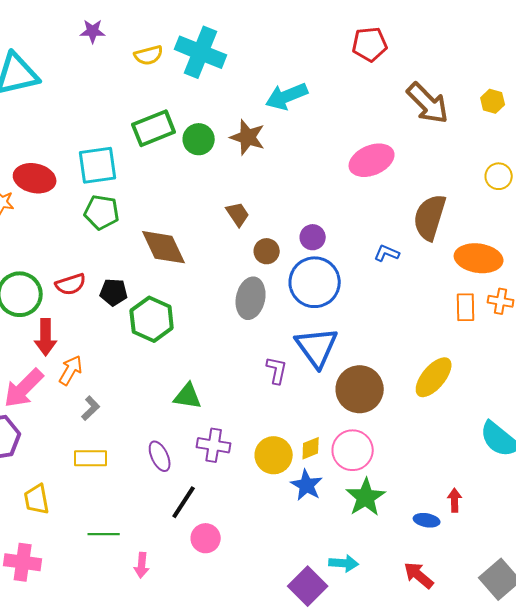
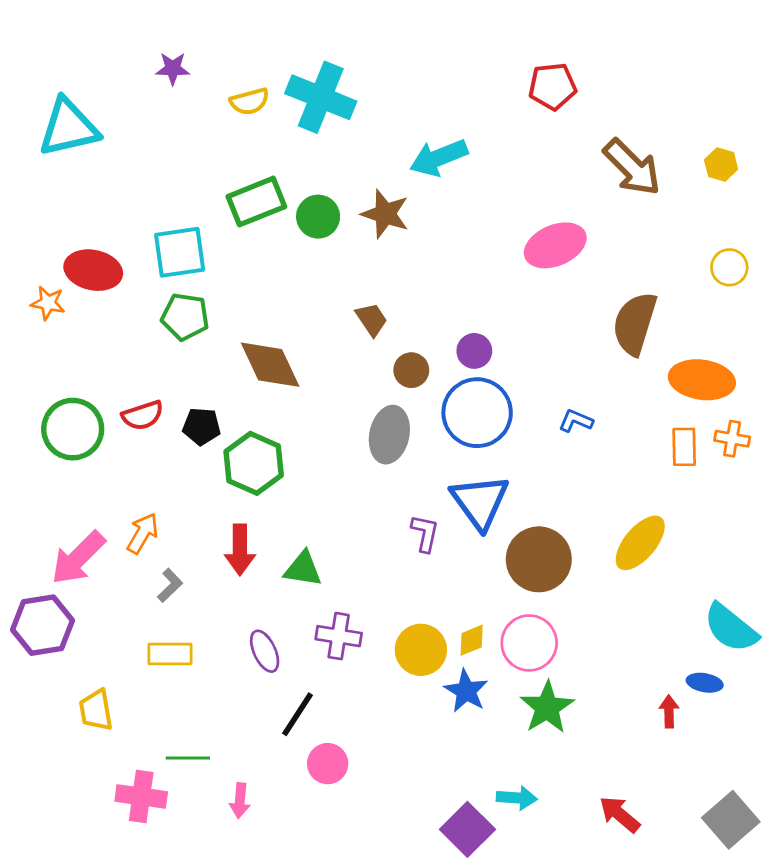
blue L-shape: (387, 253) -> (576, 421), moved
red arrow: (46, 337) -> (240, 550), moved
blue ellipse: (427, 520) -> (705, 683), moved
pink cross: (23, 562) -> (141, 796), moved

